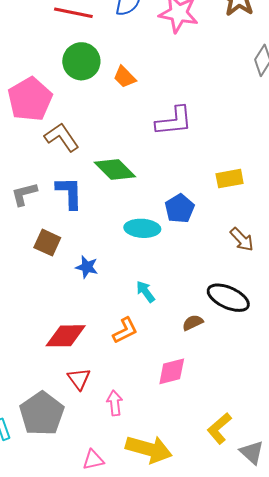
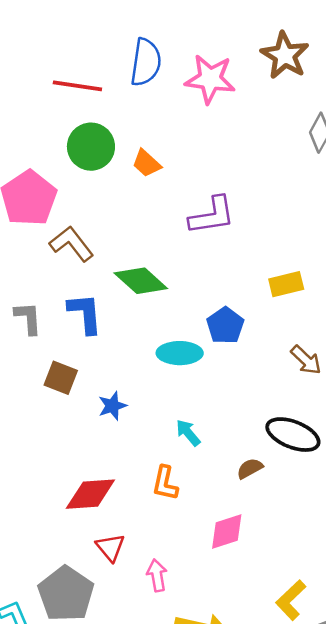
gray L-shape: (24, 194) -> (28, 318), turned 104
blue star: (87, 267) -> (112, 406), turned -30
orange L-shape: (125, 330) -> (165, 483), turned 132

